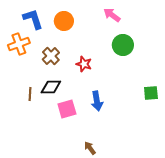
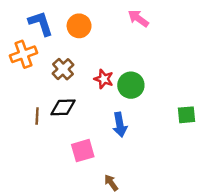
green circle: (123, 45) -> (131, 85), moved
pink square: (67, 109) -> (83, 151), moved

